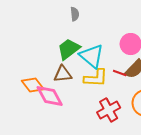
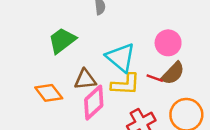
green trapezoid: (69, 49) -> (62, 40), moved
pink diamond: (50, 96) -> (94, 103), moved, turned 76

